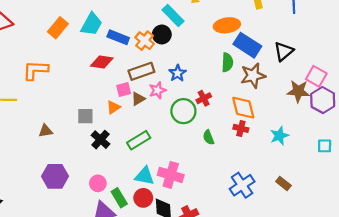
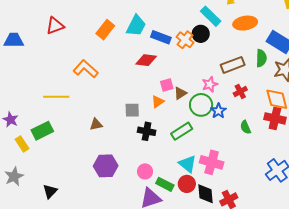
orange ellipse: (227, 25) -> (245, 23), moved
orange L-shape: (35, 70) -> (86, 69), turned 40
brown rectangle: (141, 71) -> (233, 65), moved
blue star: (178, 73) -> (218, 111), moved
pink star: (157, 90) -> (210, 84), moved
green circle: (183, 111) -> (201, 105), moved
red cross: (241, 128) -> (275, 118), size x1.5
black cross: (100, 140) -> (147, 131), turned -30
cyan triangle: (145, 176) -> (188, 164), turned 30
green rectangle: (119, 198) -> (165, 184), turned -30

